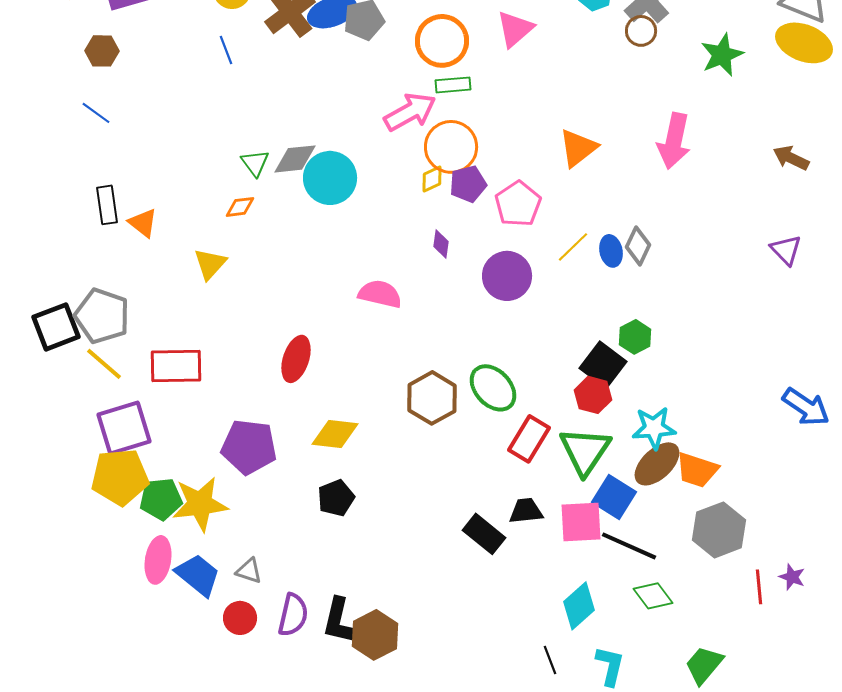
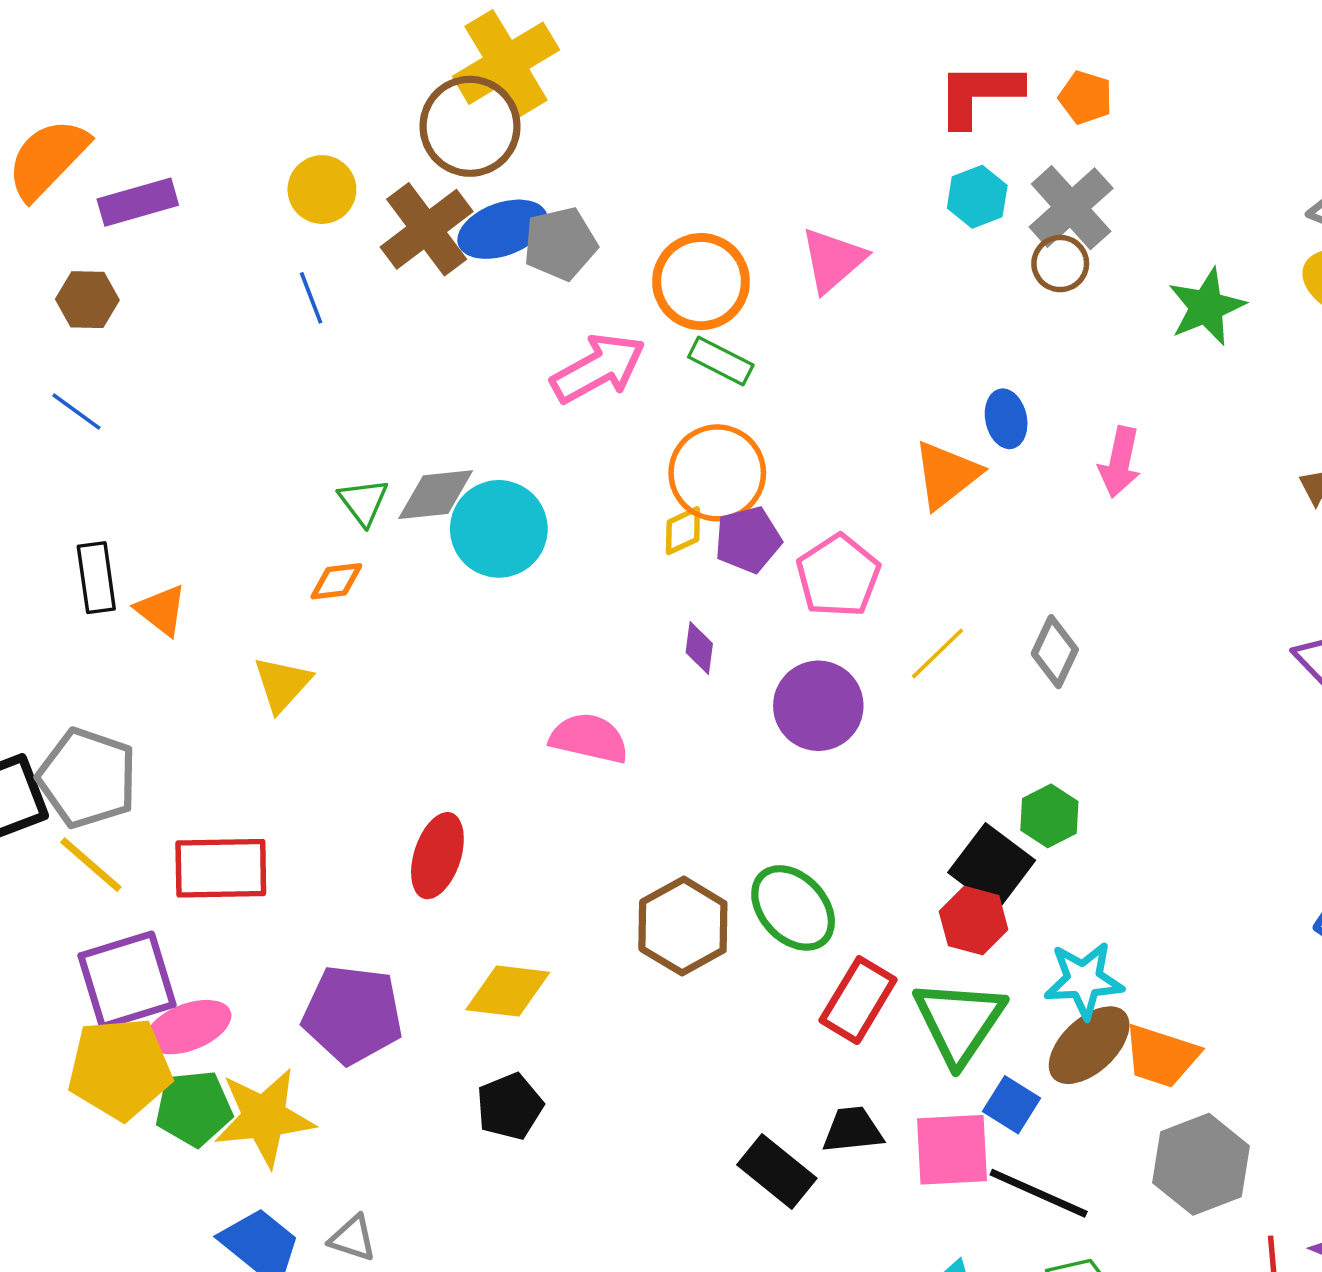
green rectangle: (453, 85) -> (721, 361), turned 32
pink arrow: (410, 112) -> (598, 368), moved
pink arrow: (674, 141) -> (1120, 462), size x0.7
blue ellipse: (611, 251) -> (1006, 419), moved
blue square: (614, 497) -> (1011, 1105), size x0.7
pink ellipse: (158, 560) -> (188, 1027), moved, turned 60

